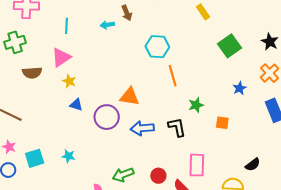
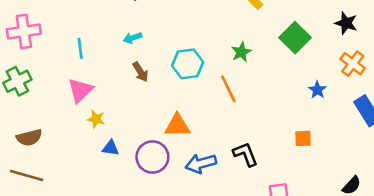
brown arrow: (127, 13) -> (140, 72), moved
cyan hexagon: (157, 47) -> (188, 64), moved
brown semicircle: (32, 73) -> (29, 138), moved
green star: (196, 105) -> (241, 52), moved

